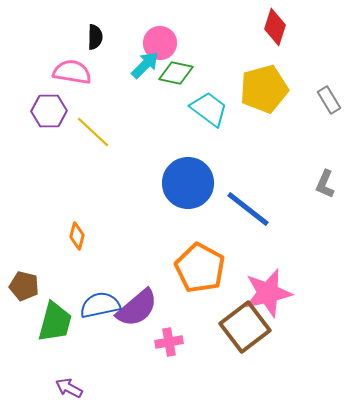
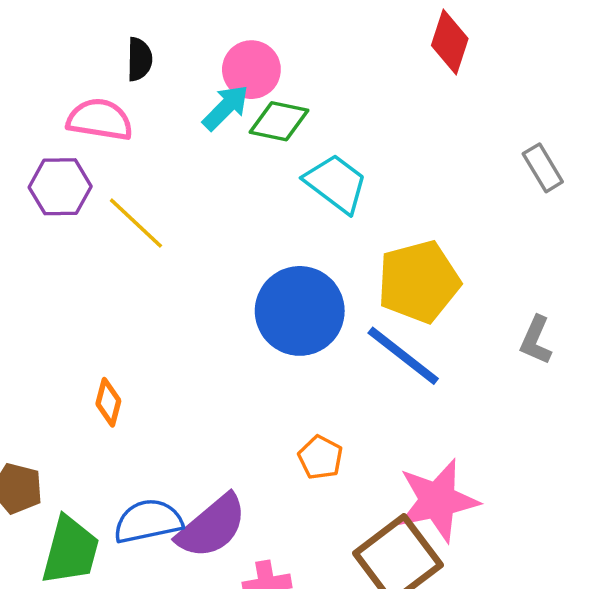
yellow pentagon: (264, 89) -> (419, 282), moved
gray L-shape: (325, 184) -> (536, 340), moved
orange pentagon: (200, 268) -> (320, 457), size x0.5

